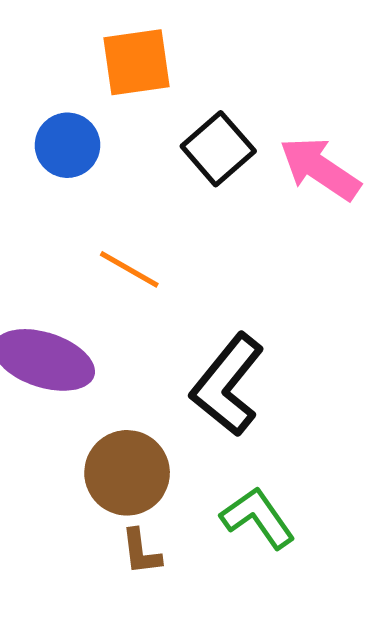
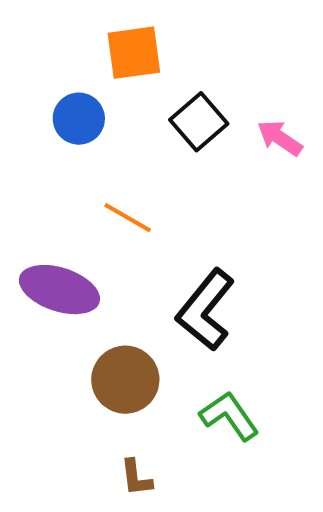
pink arrow: (320, 169) -> (280, 138), size x0.7
brown L-shape: (141, 552) -> (136, 478), moved

